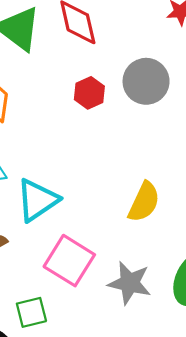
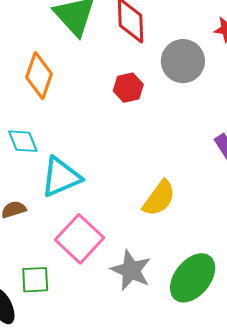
gray circle: (146, 81) -> (183, 61), moved

